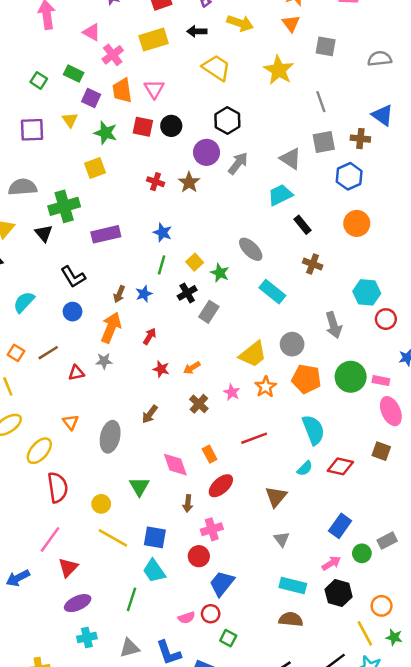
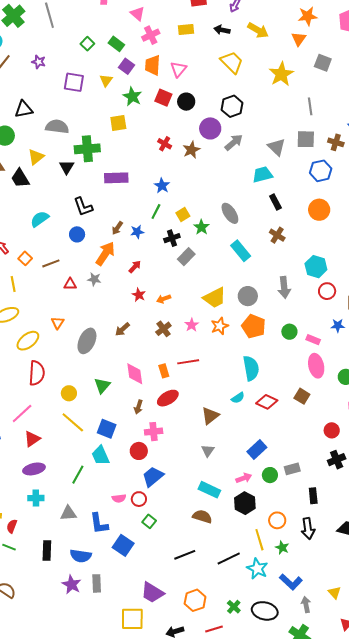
yellow rectangle: (154, 40) -> (186, 29), size x0.7
green circle: (351, 377) -> (289, 332), size x0.6
red line: (254, 438) -> (188, 362), moved

